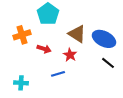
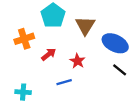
brown triangle: (77, 34) -> (85, 26), moved, turned 30
red arrow: (44, 49) -> (49, 54), turned -56

